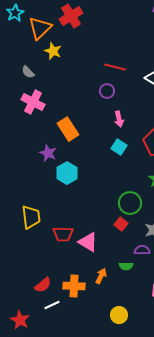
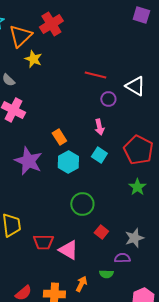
purple circle: (107, 91) -> (108, 99), moved
orange rectangle: (68, 129) -> (59, 137), moved, size x0.7
purple star: (48, 153) -> (28, 161), size x1.6
cyan hexagon: (67, 173) -> (68, 162), moved
green circle: (130, 203) -> (82, 204), moved

